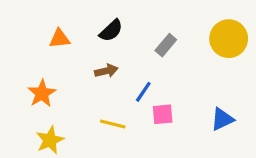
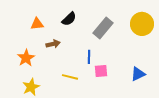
gray rectangle: (166, 45) -> (103, 28), size x1.5
brown arrow: (106, 71) -> (53, 44), moved
blue line: (143, 92) -> (89, 57), turned -32

